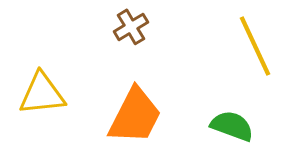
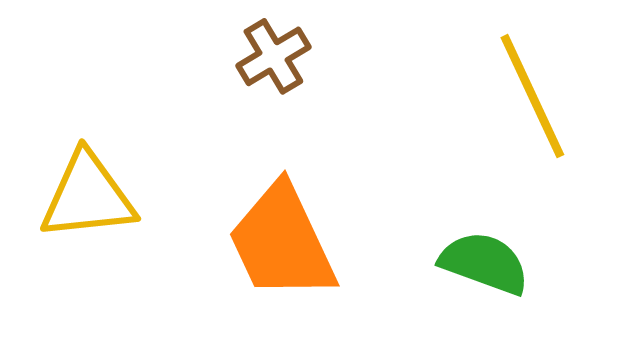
orange trapezoid: (135, 116) -> (282, 242), turned 128

